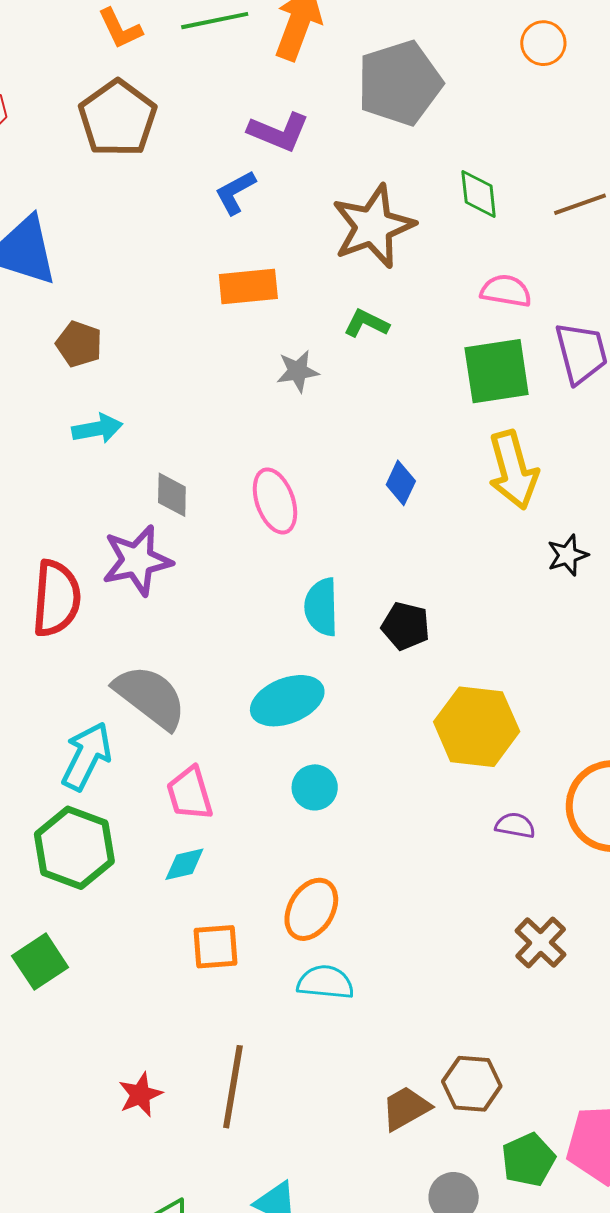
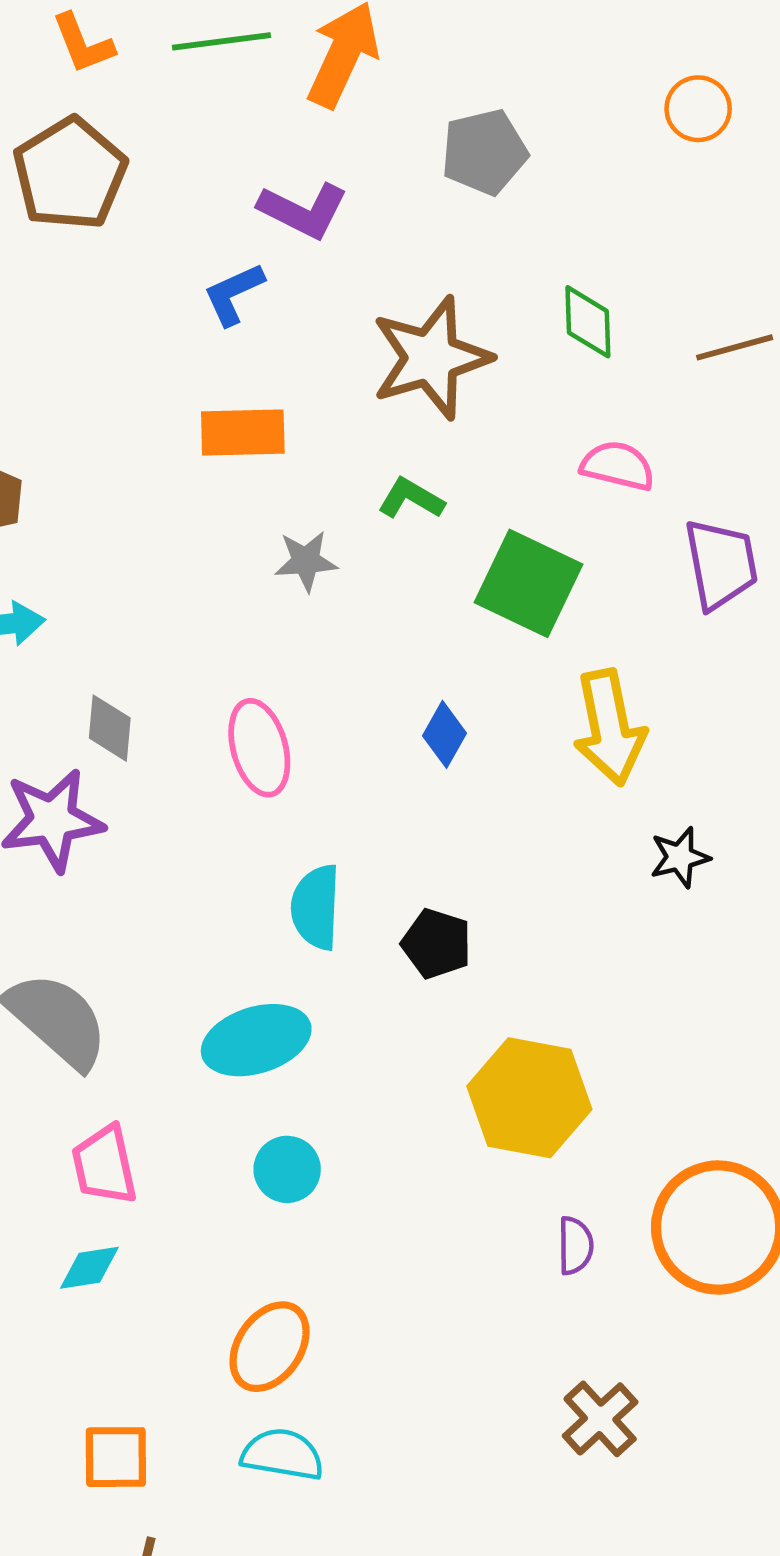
gray pentagon: (400, 83) -> (484, 152), size x0.7
green square: (497, 371) -> (529, 583), moved, turned 30
purple semicircle: (515, 825) -> (575, 1246), turned 75
orange square: (215, 947) -> (116, 1457), moved

